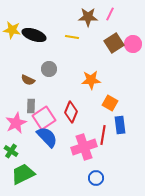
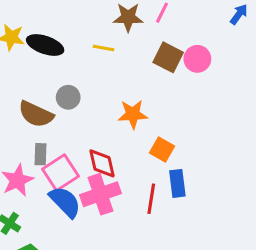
brown square: (114, 43) -> (168, 57), turned -30
brown semicircle: (28, 80) -> (36, 114), size x1.6
red diamond: (71, 112) -> (102, 163), turned -35
pink cross: (84, 147) -> (100, 194), moved

